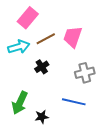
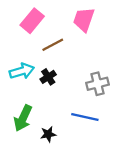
pink trapezoid: (73, 37) -> (84, 19), moved
cyan arrow: (19, 47) -> (22, 71), moved

